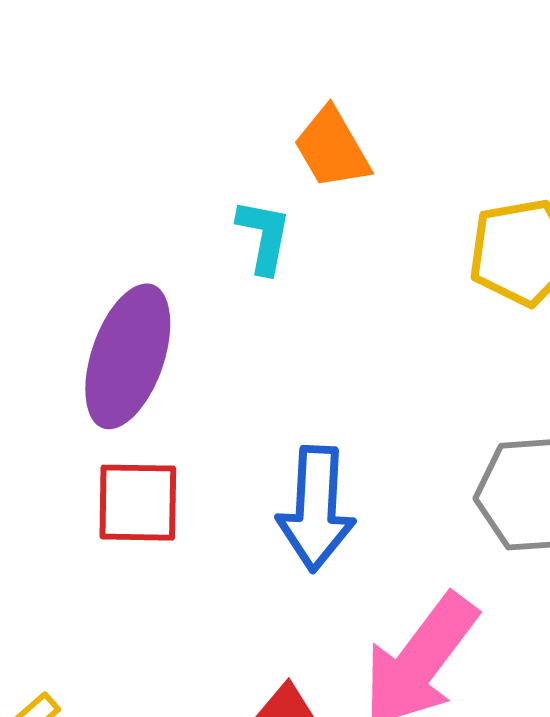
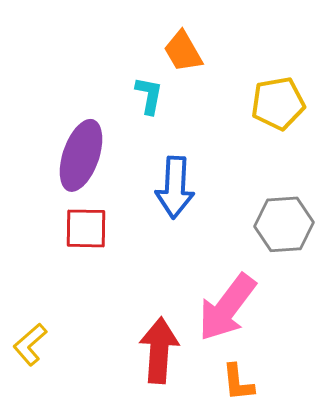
blue arrow: (316, 509) -> (175, 187), moved

